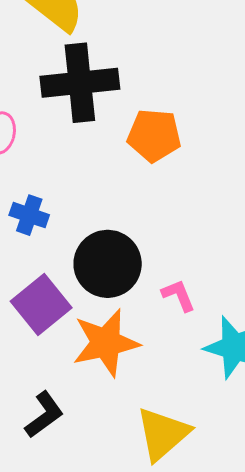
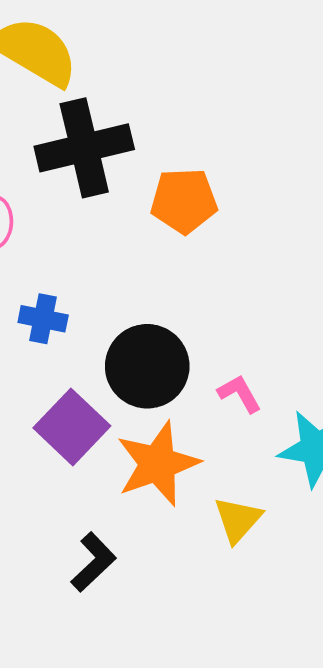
yellow triangle: (163, 434) -> (238, 520), moved, size x0.7

